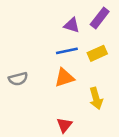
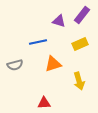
blue line: (67, 51) -> (38, 42), moved
red triangle: (64, 125) -> (44, 103), moved, turned 48

